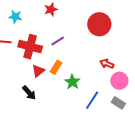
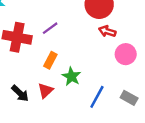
red arrow: (107, 64) -> (107, 31), moved
red triangle: (38, 71) -> (45, 91), moved
pink circle: (119, 81) -> (126, 54), moved

